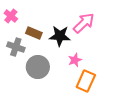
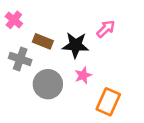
pink arrow: (84, 23) -> (106, 29), size x0.7
pink star: (75, 60) -> (83, 75), moved

